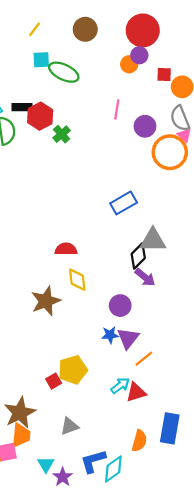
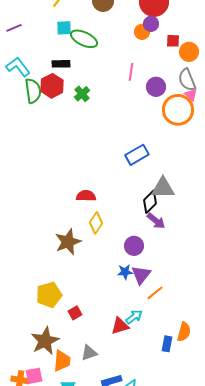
black rectangle: (22, 107) -> (61, 64), moved
red hexagon: (40, 116) -> (52, 86), moved
yellow diamond: (77, 280) -> (96, 223), turned 40
yellow pentagon: (73, 370) -> (49, 295), moved
red triangle: (136, 392) -> (120, 326), moved
blue rectangle: (170, 428) -> (167, 344), moved, size x0.6
orange trapezoid: (21, 435) -> (62, 361), moved
orange semicircle: (139, 441) -> (184, 332), moved

